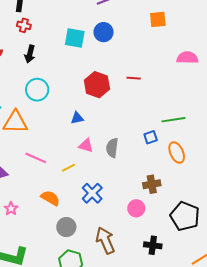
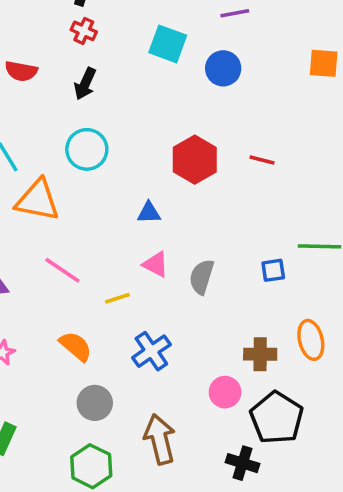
cyan square: (75, 38) -> (168, 44), moved
orange ellipse: (177, 153) -> (311, 340), moved
black pentagon: (185, 216) -> (277, 418), moved

